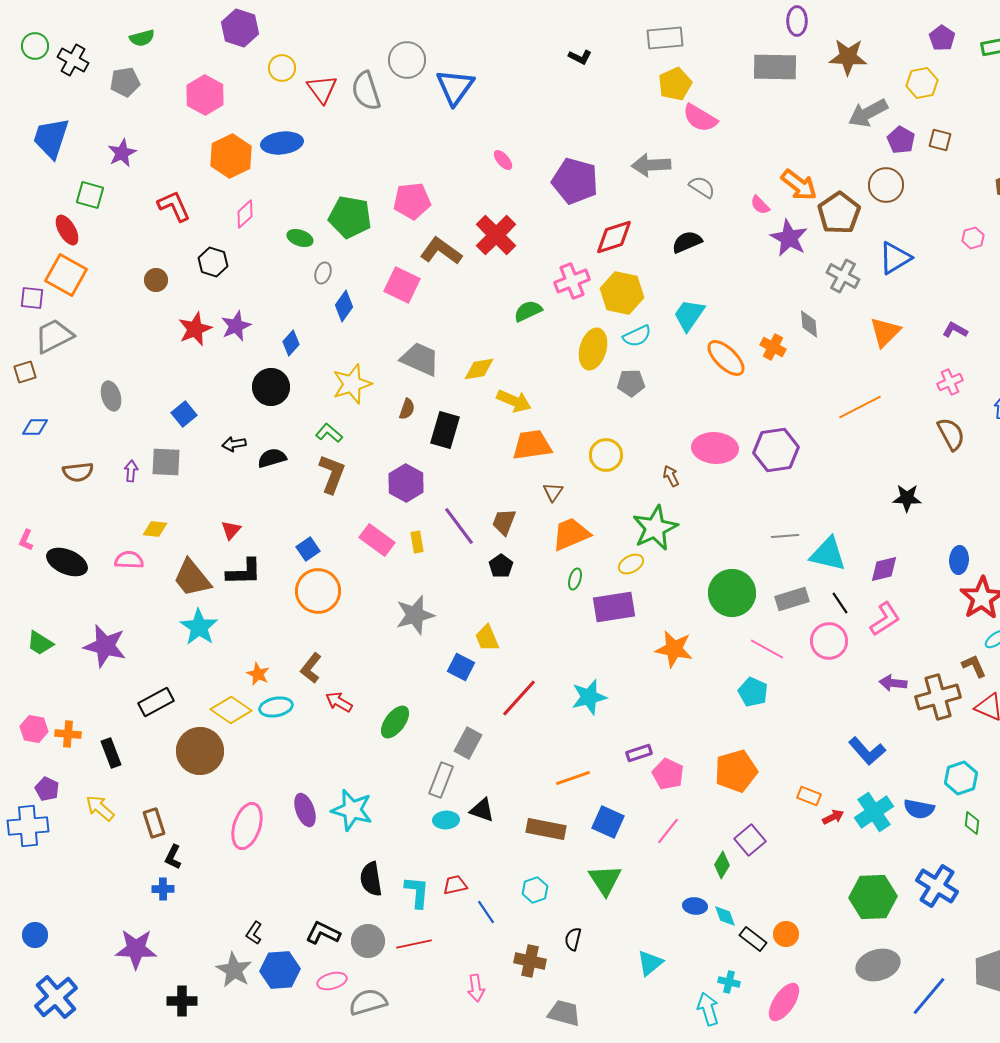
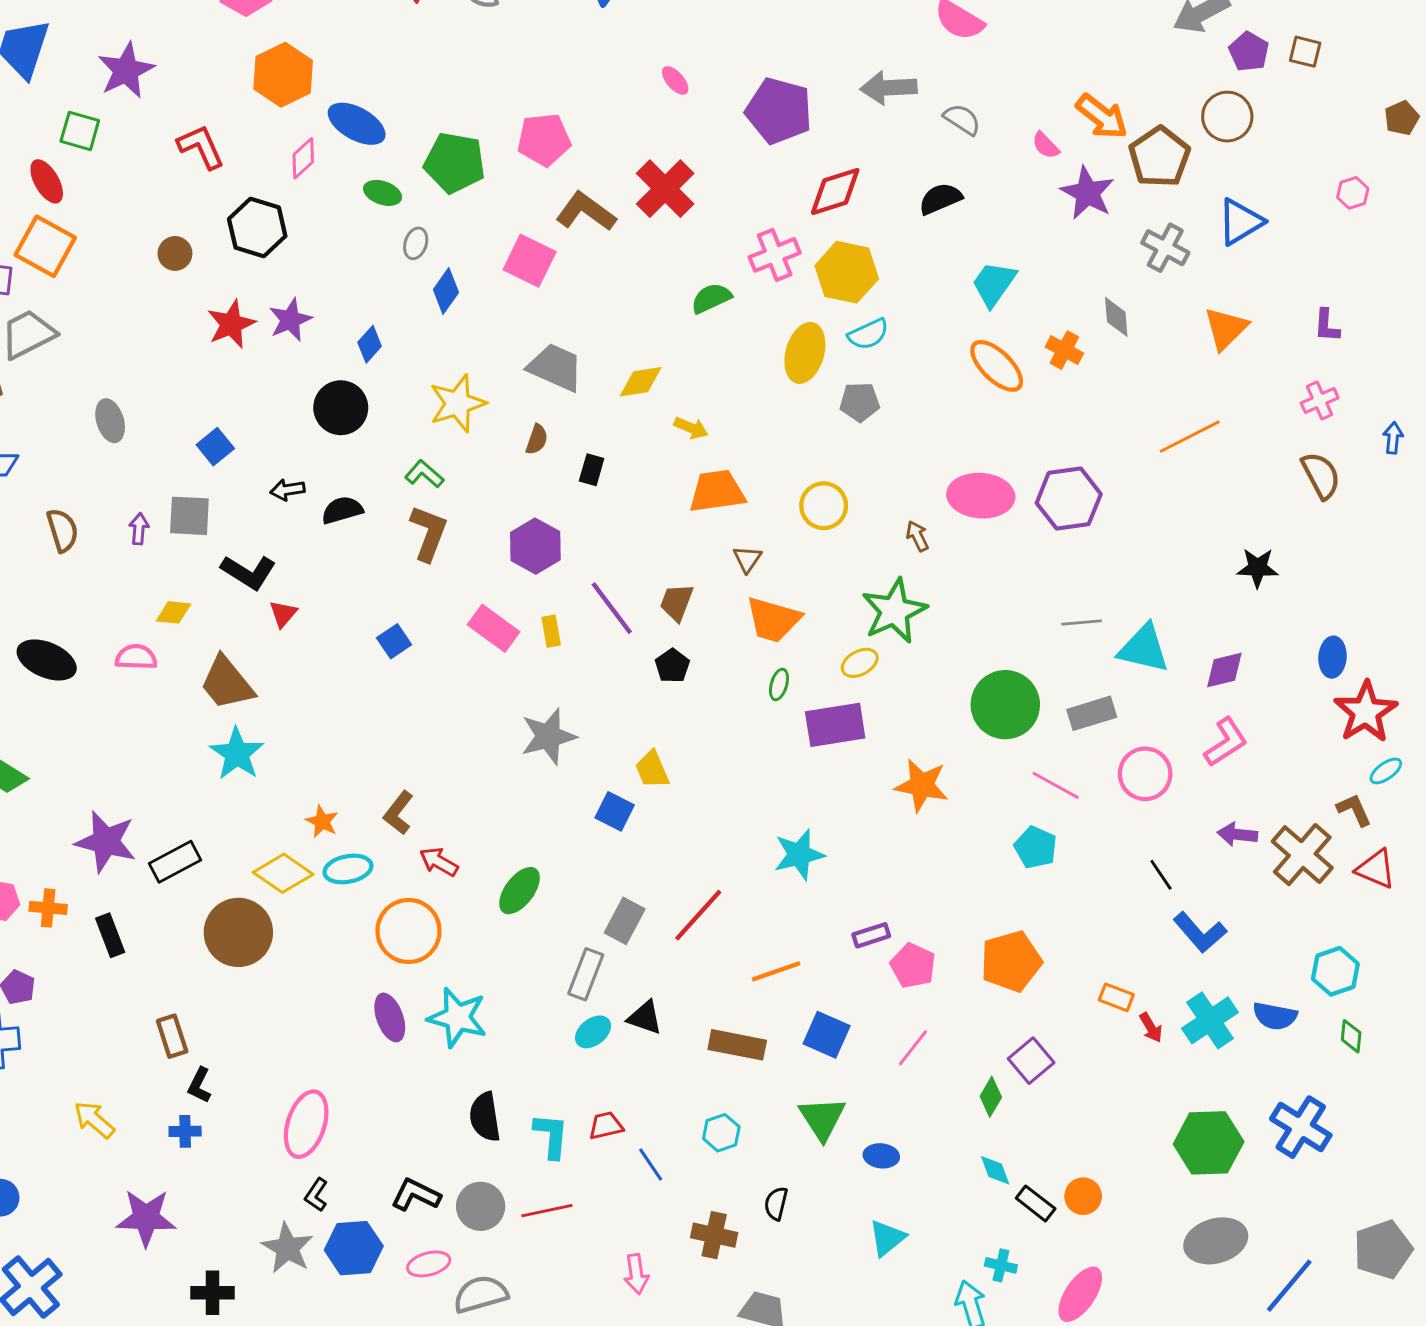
blue ellipse: (282, 143) -> (357, 124), moved, turned 36
purple star: (122, 153) -> (126, 70), size x1.4
black hexagon: (213, 262) -> (257, 228), size x1.4
cyan trapezoid: (689, 315) -> (994, 284), moved
purple L-shape: (955, 330) -> (1327, 326), turned -115
yellow arrow: (514, 401) -> (691, 428), size x0.7
black rectangle: (445, 430) -> (592, 470), size x0.6
brown semicircle: (78, 472) -> (63, 530), turned -100
orange trapezoid: (571, 534) -> (773, 620), turned -141
black L-shape: (244, 572) -> (248, 572), moved, turned 33
orange circle: (318, 591) -> (408, 931), moved
black line: (840, 603) -> (1161, 875), moved
purple star: (105, 646) -> (106, 842), moved
brown cross: (938, 697) -> (1302, 855), turned -33
red line: (519, 698) -> (698, 915), moved
yellow arrow: (100, 808) -> (94, 1120), moved
red arrow: (833, 817) -> (1151, 1028), turned 85
cyan ellipse: (446, 820) -> (593, 1032), turned -35
pink ellipse: (247, 826) -> (306, 1124), moved
blue ellipse: (695, 906) -> (881, 1156), moved

